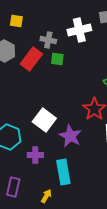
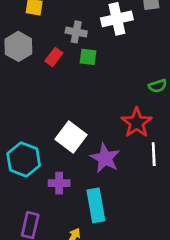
red rectangle: (31, 59) -> (54, 57), size x0.6

